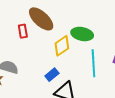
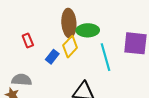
brown ellipse: (41, 19) -> (69, 23), moved, turned 56
blue rectangle: (52, 75) -> (52, 57), moved

